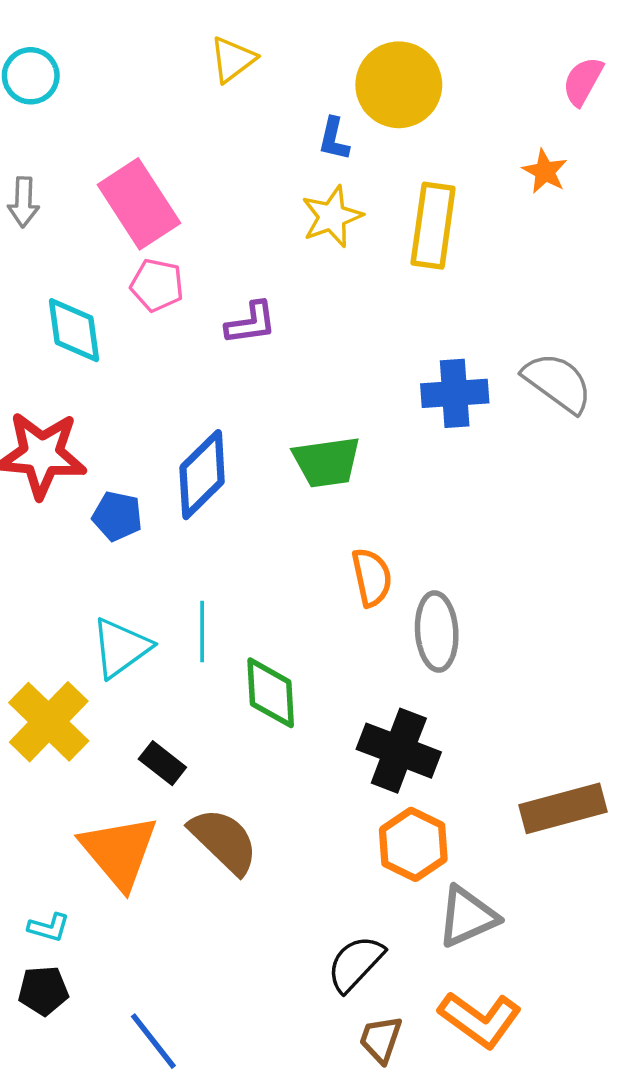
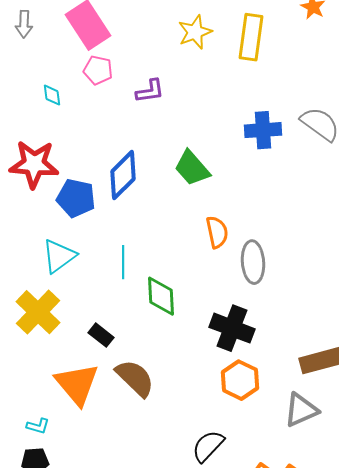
cyan diamond: (74, 330) -> (52, 95), size x0.6
green trapezoid: (327, 462) -> (192, 168), turned 57
blue pentagon: (117, 516) -> (76, 198), size x1.4
cyan triangle: (121, 648) -> (59, 256), moved
gray triangle: (467, 917) -> (301, 410), moved

